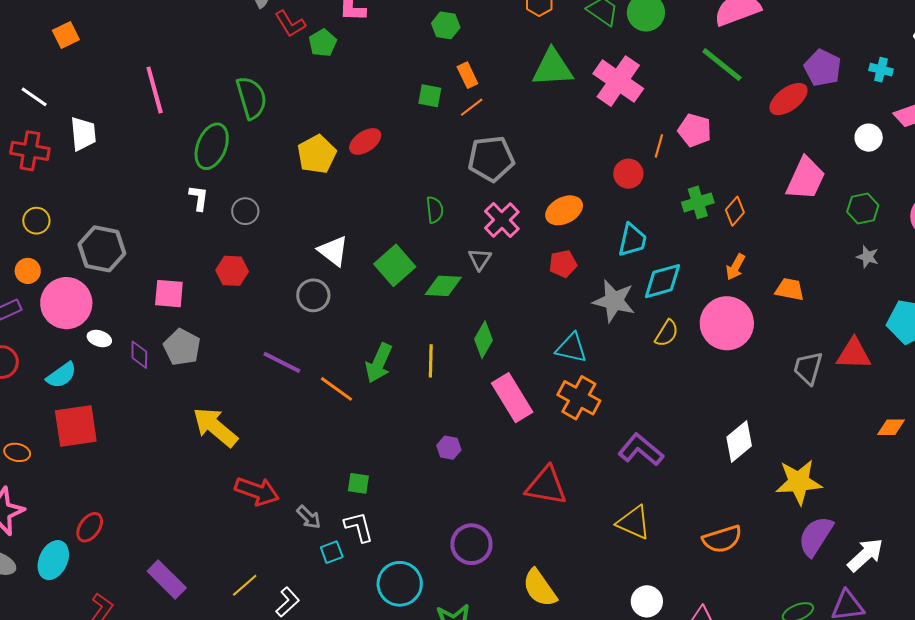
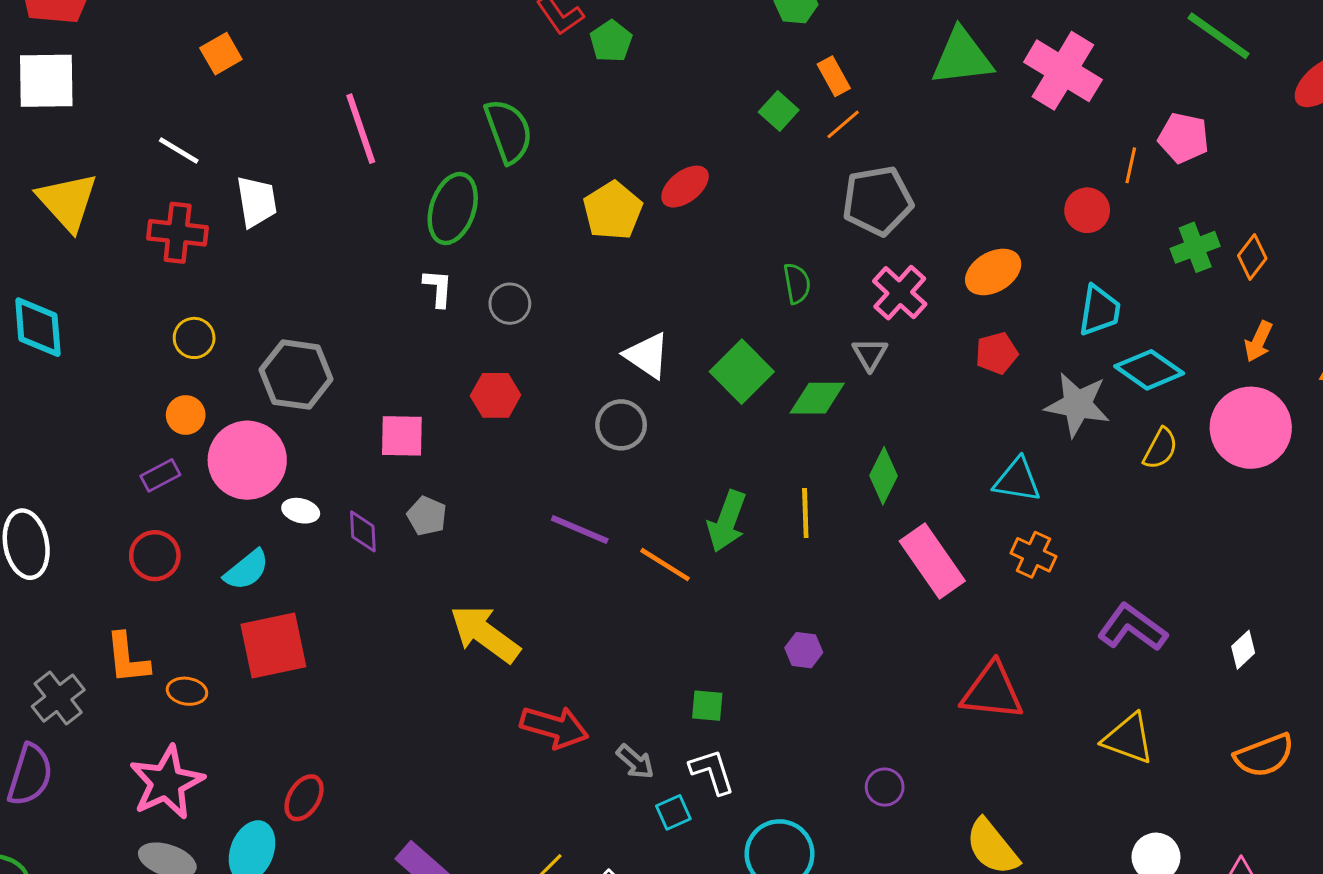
green square: (430, 96) -> (779, 111), turned 35
cyan diamond: (662, 281) -> (1149, 370), turned 54
gray pentagon: (182, 347) -> (427, 516), size x0.7
orange cross: (579, 398) -> (1033, 555), size x0.7
white diamond: (739, 441) -> (1243, 650), moved, size x0.6
purple hexagon: (449, 448) -> (804, 650), moved
purple circle: (471, 544) -> (885, 787), size x0.6

